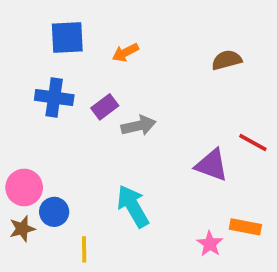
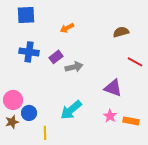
blue square: (67, 37) -> (26, 15), moved
red line: (253, 142) -> (135, 62), moved
cyan arrow: (133, 206) -> (71, 110), turned -100
pink star: (210, 244) -> (110, 116), moved

